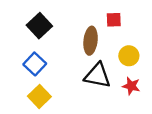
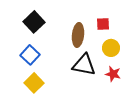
red square: (114, 20) -> (103, 24), moved

